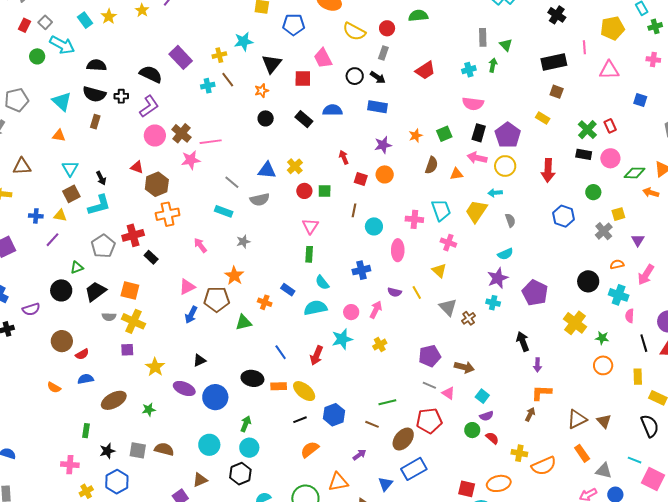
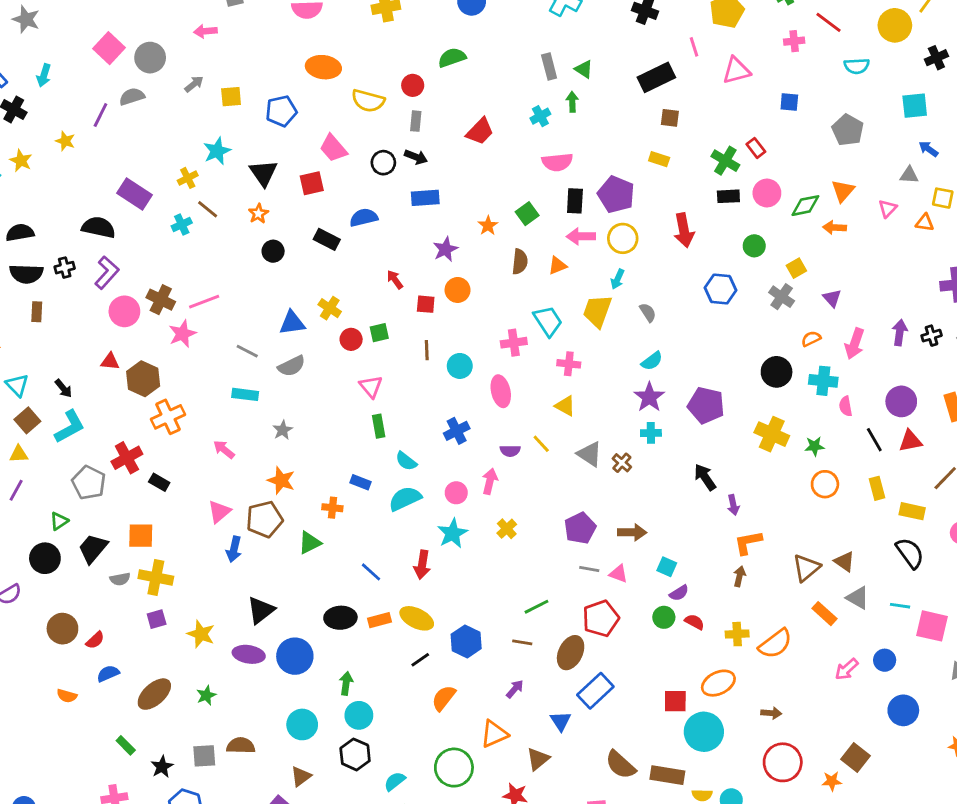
cyan arrow: (495, 193) -> (618, 279), turned -48
black triangle: (199, 360) -> (261, 610), size x1.5
green rectangle: (86, 431) -> (126, 745), turned -40
gray triangle: (604, 471) -> (858, 598), moved, turned 30

